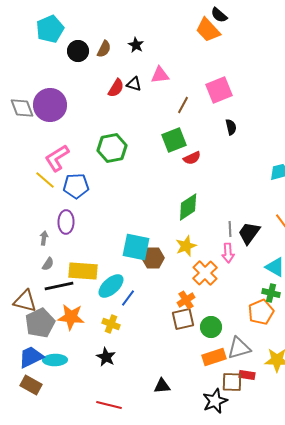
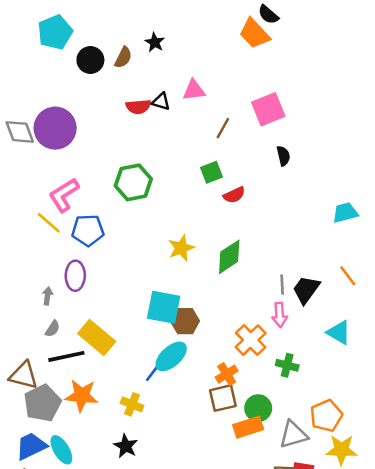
black star: (136, 45) -> (155, 42), moved
red semicircle: (116, 88) -> (138, 107), turned 54
green square: (174, 140) -> (212, 172), size x0.7
yellow star: (186, 246) -> (181, 248), moved
yellow rectangle: (83, 271) -> (97, 338), turned 36
cyan ellipse: (111, 286) -> (171, 356), moved
green cross: (271, 293) -> (287, 365), moved
orange pentagon: (261, 312) -> (326, 416), moved
orange rectangle: (214, 357) -> (248, 427), moved
cyan ellipse: (55, 360) -> (61, 450), turned 60

